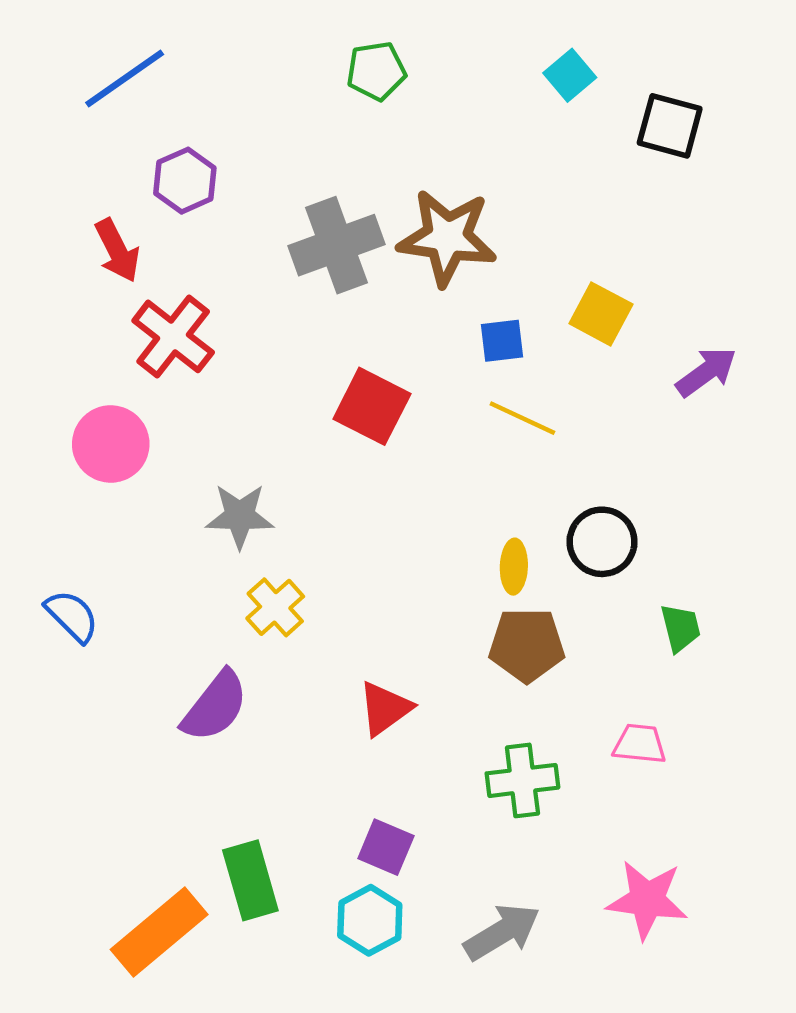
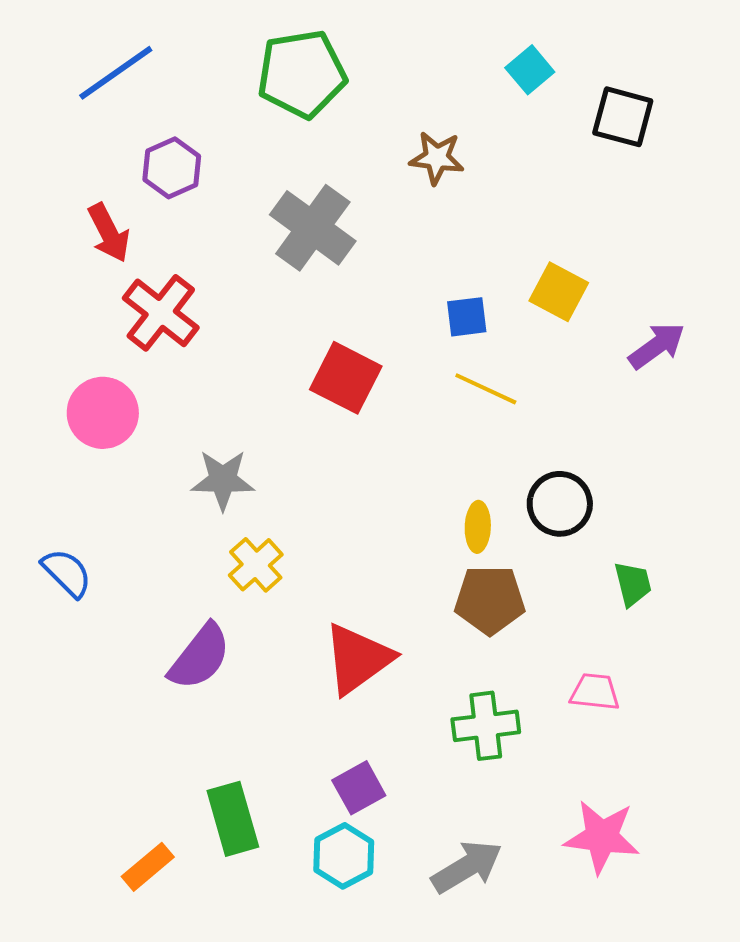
green pentagon: (376, 71) -> (302, 74), moved, size x1.6
brown star: (447, 238) -> (437, 158), moved, size x0.6
gray cross: (336, 245) -> (313, 228), turned -34
red triangle: (385, 708) -> (358, 659), size x1.4
purple square: (386, 847) -> (359, 788), turned 38
orange rectangle: (159, 932) -> (148, 867), size x0.6

